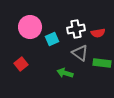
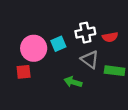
pink circle: (30, 27) -> (34, 48), moved
red square: (21, 64) -> (24, 72), turned 32

